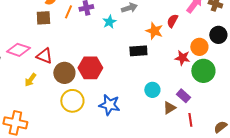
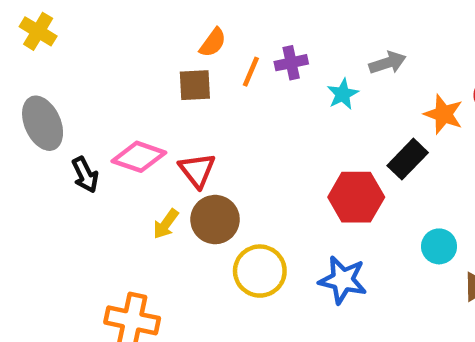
black rectangle: (138, 51) -> (408, 159), turned -42
red triangle: (44, 56) -> (197, 170), turned 30
red hexagon: (90, 68) -> (356, 197), moved
brown circle: (64, 73) -> (215, 220), moved

